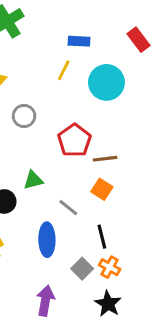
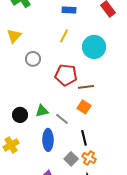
yellow line: (64, 70) -> (64, 36), moved
cyan circle: (106, 82) -> (94, 47), moved
red pentagon: (74, 140) -> (66, 75), turned -30
green triangle: (33, 180) -> (42, 111), moved

